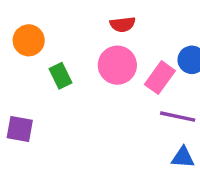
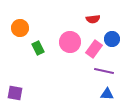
red semicircle: (123, 24) -> (93, 19), moved
purple square: (20, 129) -> (15, 93), moved

